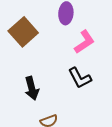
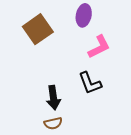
black arrow: (32, 88) -> (53, 98), moved

